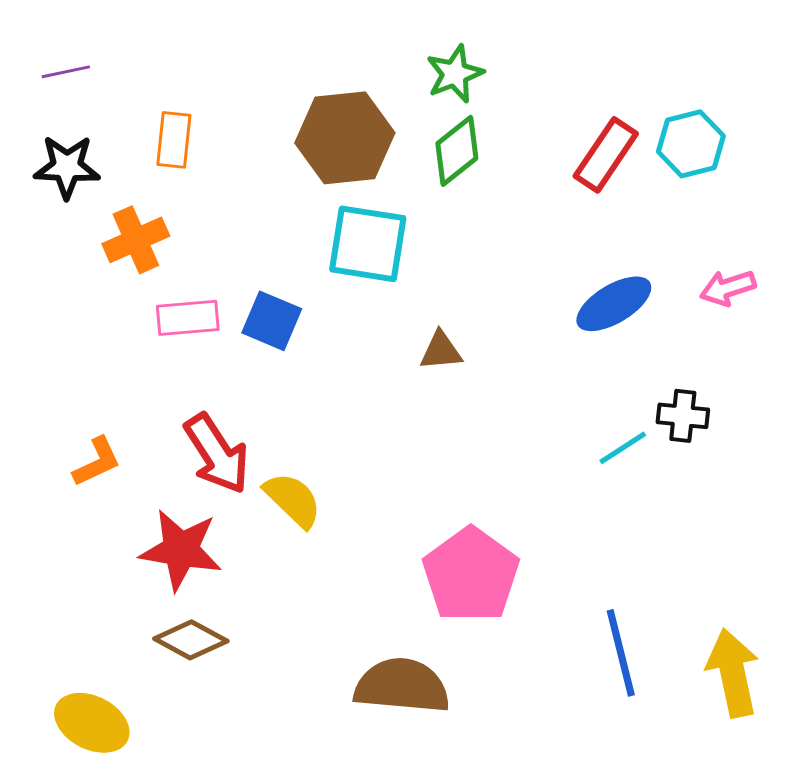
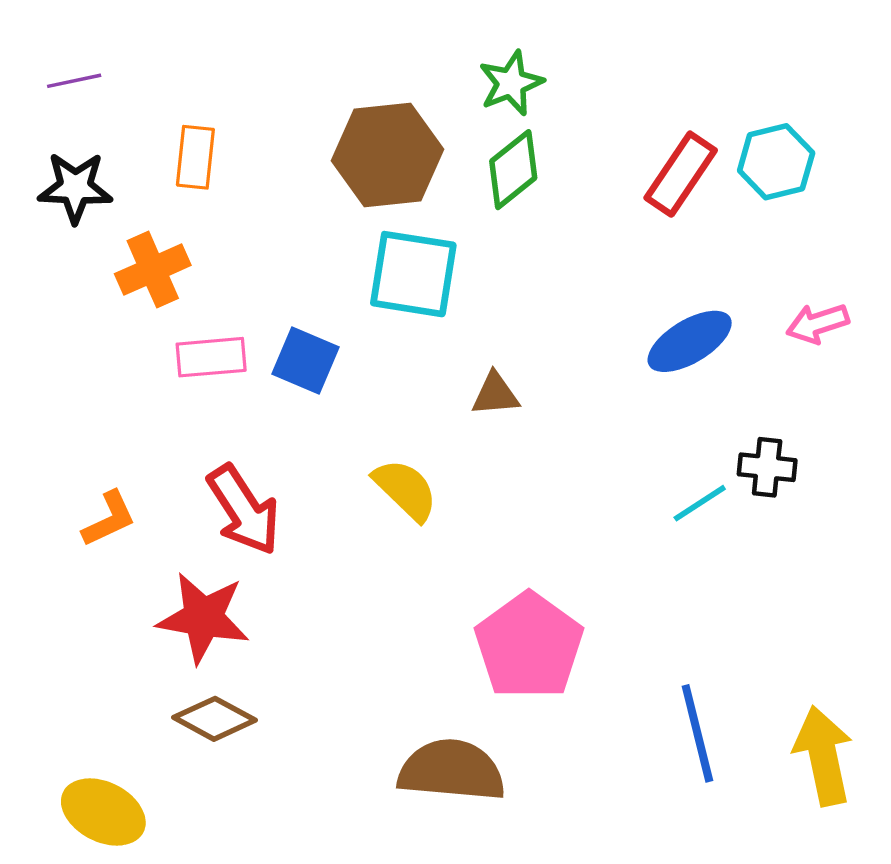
yellow semicircle: (293, 500) -> (405, 490), moved

